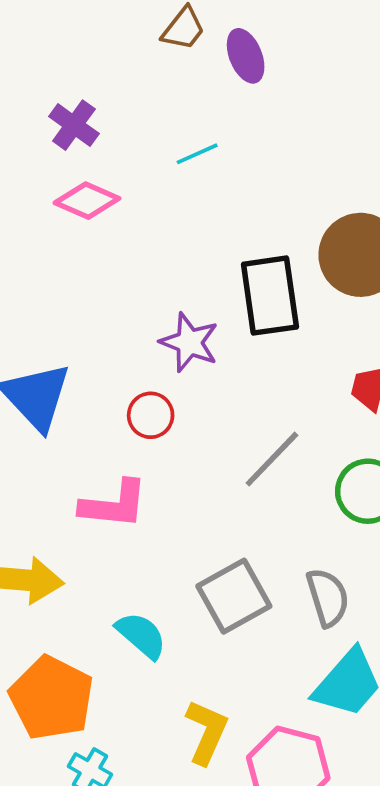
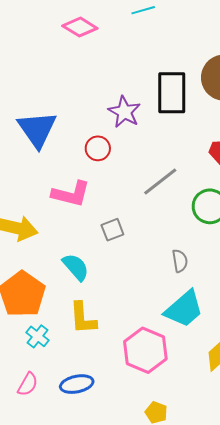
gray square: (234, 596) -> (112, 230), moved, size x0.6
gray semicircle: (328, 597) -> (180, 261), size x0.7
yellow L-shape: (207, 732) -> (83, 318), moved, turned 144

